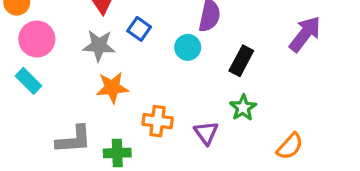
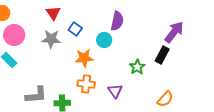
black rectangle: (241, 61) -> (162, 55), moved
orange star: (112, 88) -> (84, 58), moved
green star: (243, 108) -> (137, 67), moved

